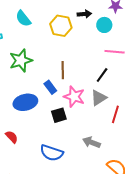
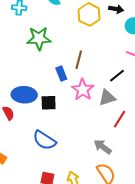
blue ellipse: (25, 102) -> (24, 95), moved
black square: (59, 115) -> (49, 103), moved
gray arrow: (91, 142) -> (103, 147), moved

